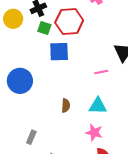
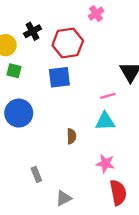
green square: (44, 28) -> (14, 71), moved
cyan triangle: (98, 106) -> (105, 121), moved
gray rectangle: (31, 137) -> (36, 174), turned -40

